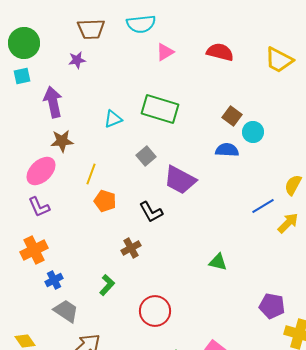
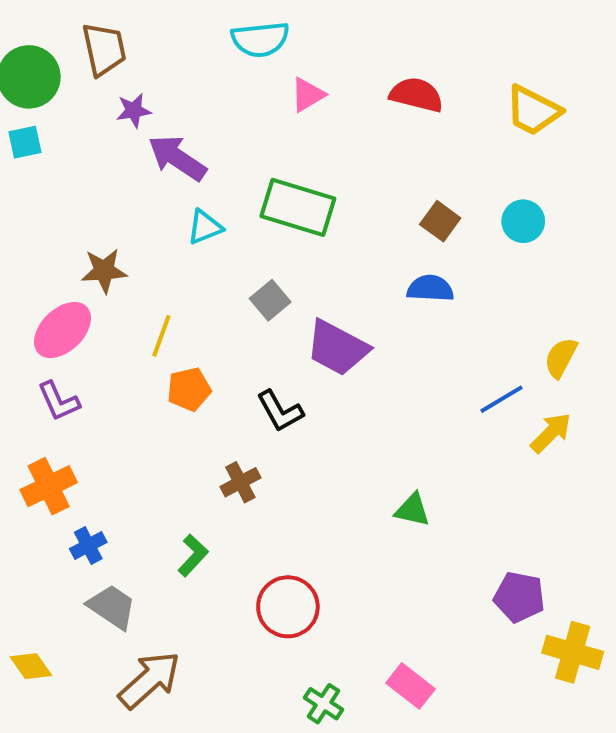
brown trapezoid: (91, 29) -> (104, 49), moved, turned -100
purple arrow: (53, 102) -> (177, 158), moved, turned -44
cyan circle: (253, 132) -> (523, 221), moved
orange pentagon: (105, 201) -> (189, 389), turned -30

